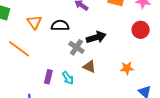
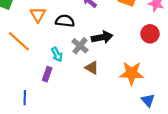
orange star: (127, 68) -> (132, 73), size x1.6
cyan arrow: (68, 78) -> (57, 54), moved

